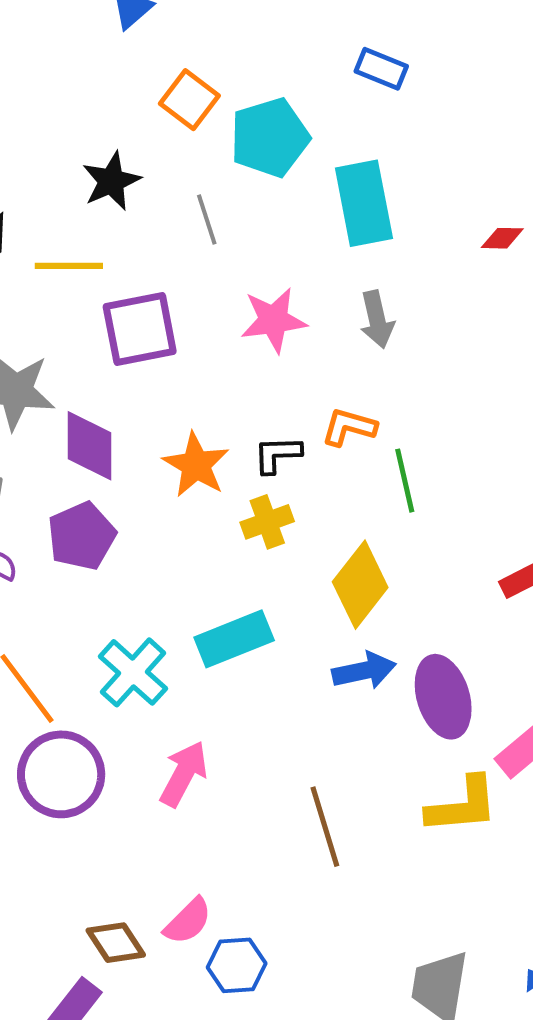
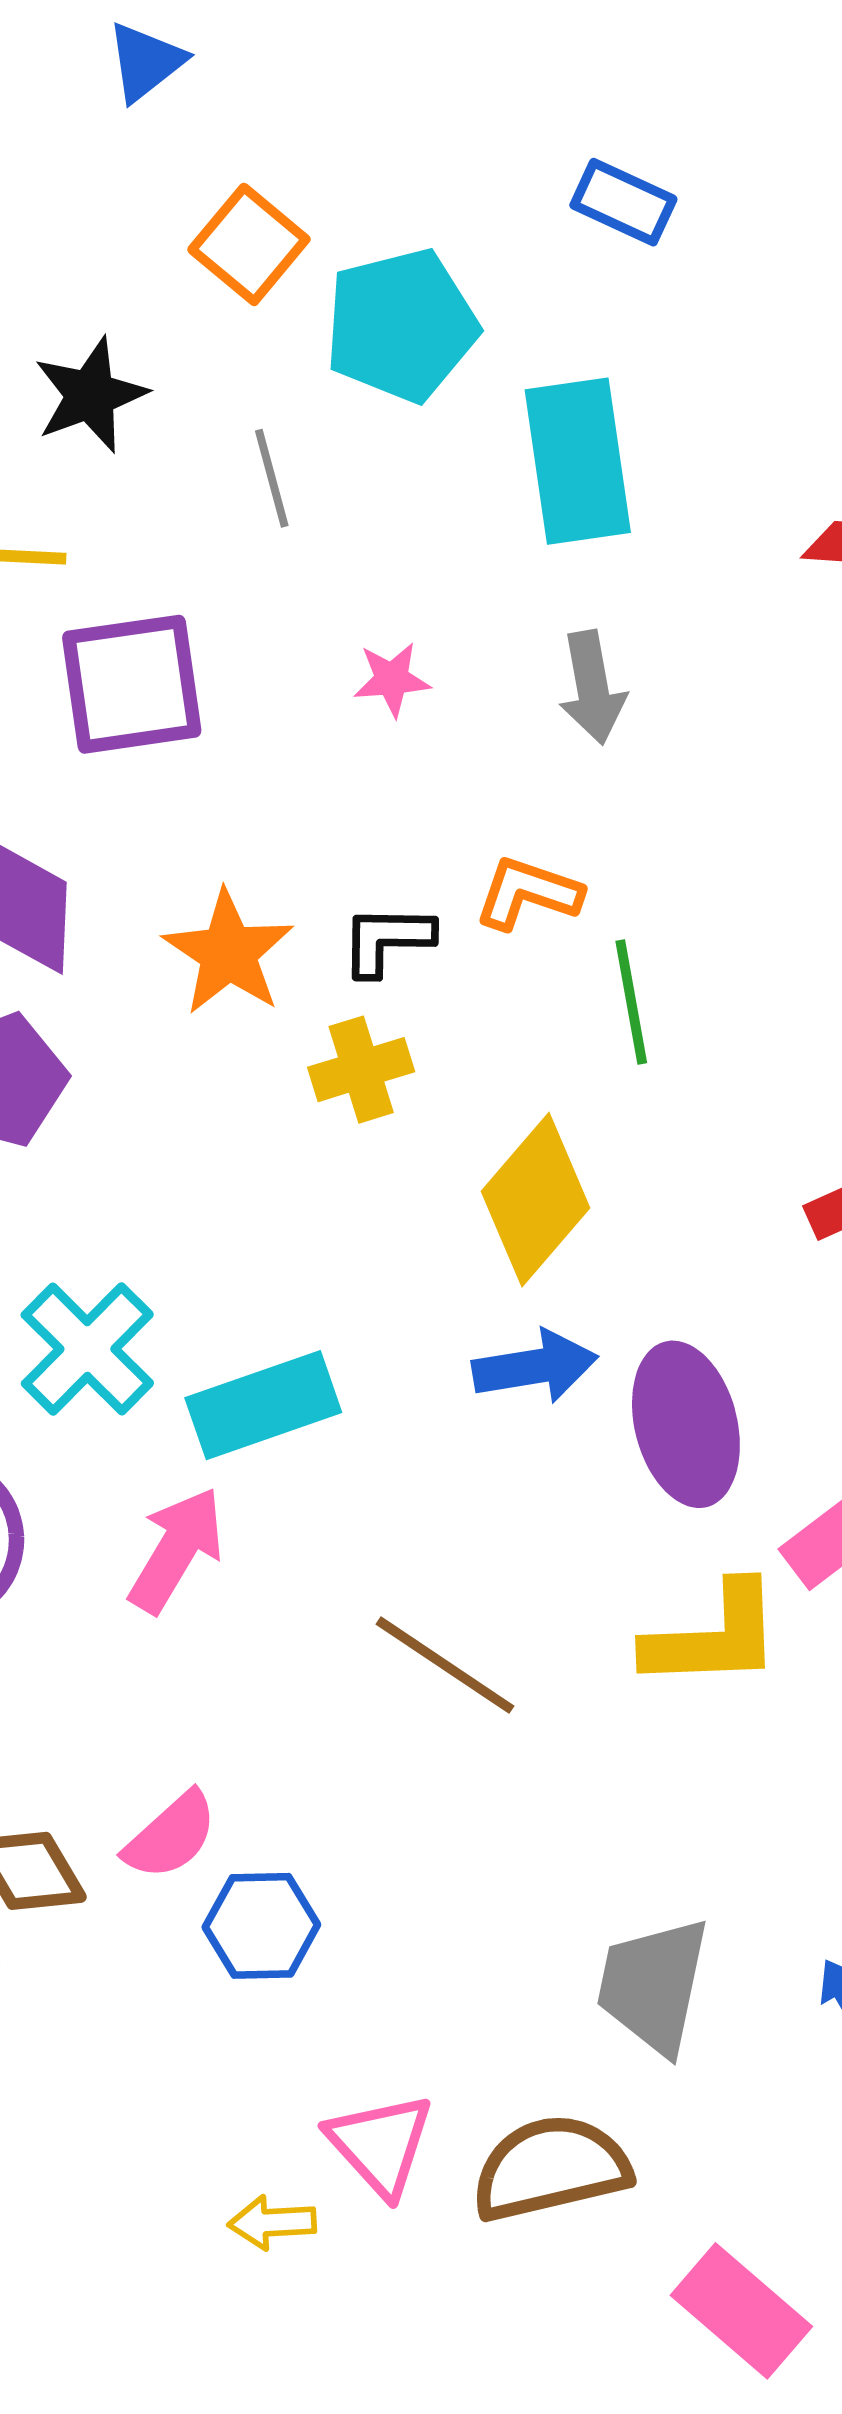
pink star: (274, 320) -> (392, 679), size x0.6
cyan rectangle: (234, 639) -> (263, 1405), moved
brown line: (325, 827) -> (445, 1665), turned -42

